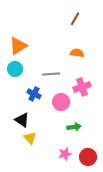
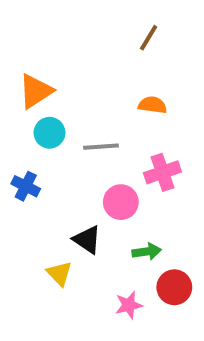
cyan circle: (15, 69) -> (49, 133), moved
blue cross: (34, 94) -> (26, 186), moved
black triangle: (22, 120) -> (87, 240), moved
red circle: (88, 157) -> (174, 287), moved

